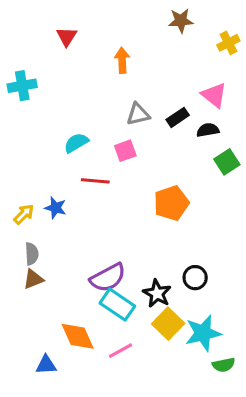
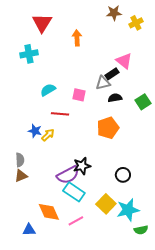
red triangle: (67, 36) -> (42, 23), size x1.5
yellow cross: (228, 43) -> (136, 23), moved
cyan cross: (22, 86) -> (29, 54), moved
pink triangle: (214, 95) -> (124, 61), moved
gray triangle: (138, 114) -> (103, 83), moved
black semicircle: (208, 130) -> (115, 98), moved
pink square: (125, 151) -> (79, 95), turned 32
yellow arrow: (24, 214) -> (48, 135), moved
black star: (157, 293) -> (82, 166), moved, turned 30

